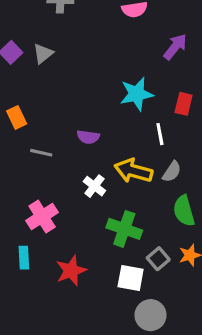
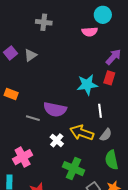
red rectangle: (184, 104) -> (109, 78), moved
orange rectangle: (17, 117) -> (11, 94), turned -48
purple semicircle: (88, 137) -> (55, 109), size x1.6
gray line: (41, 153) -> (33, 118), moved

